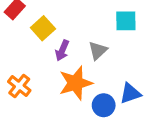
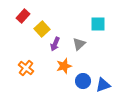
orange star: (76, 83) -> (64, 66), size x0.7
blue triangle: (130, 93) -> (103, 85), moved

